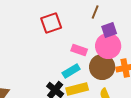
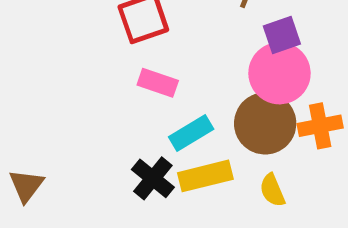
pink rectangle: (79, 50) -> (158, 83), moved

